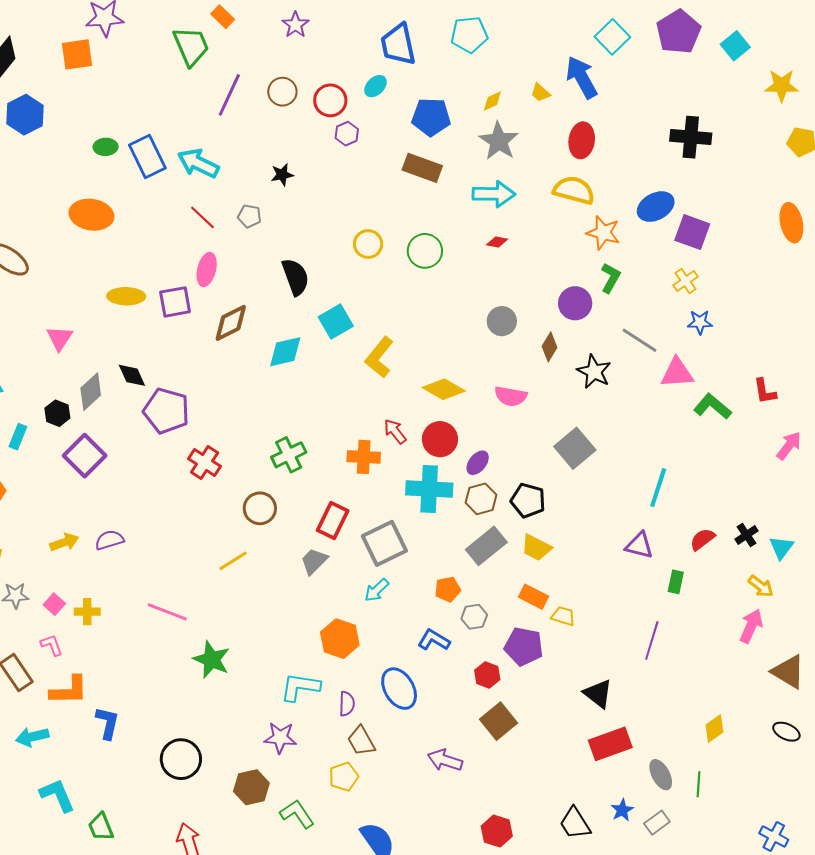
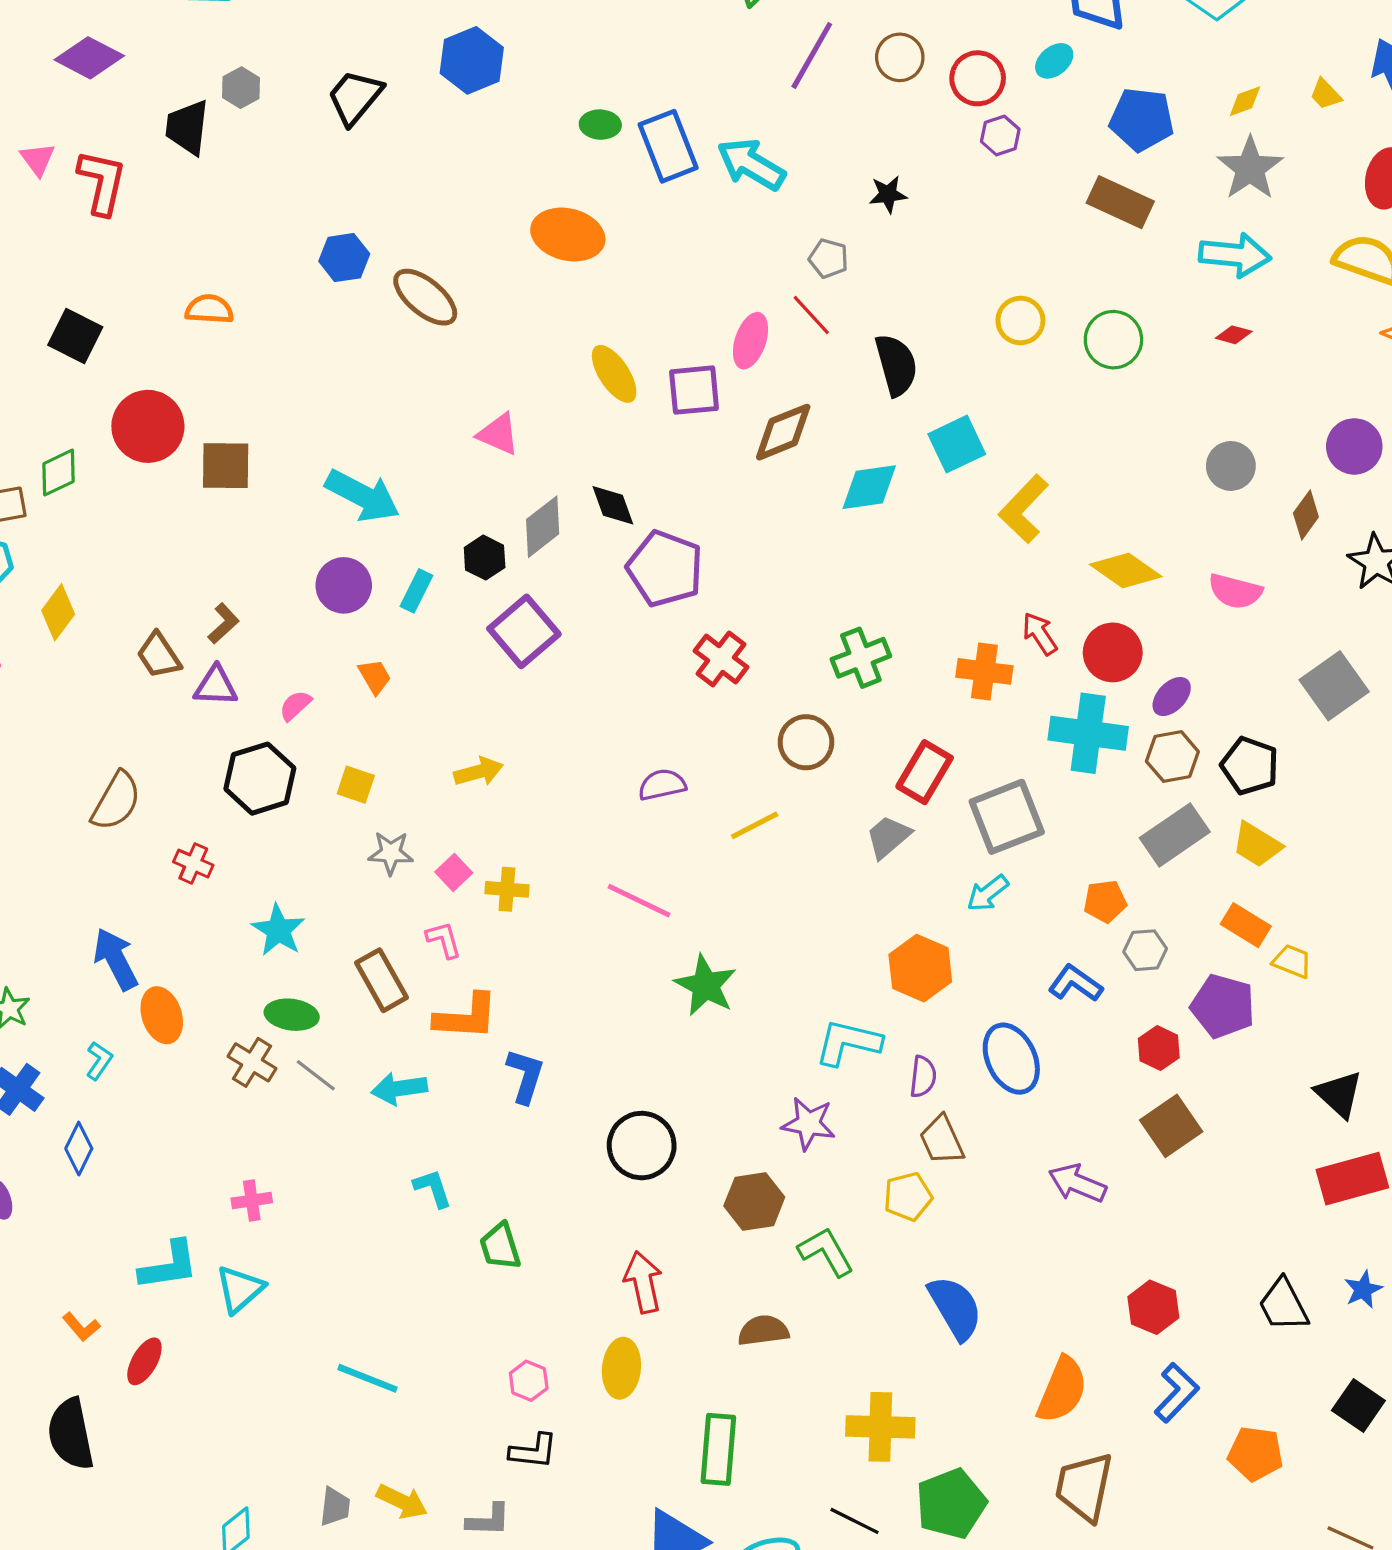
red line: (202, 217) -> (811, 315), moved
yellow ellipse: (126, 296) -> (614, 374), turned 51
pink triangle: (60, 338) -> (498, 434), turned -44
purple semicircle: (109, 540) -> (662, 785), moved
cyan L-shape: (57, 795) -> (433, 1188), size x0.7

